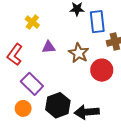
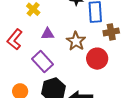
purple rectangle: (32, 84) -> (42, 62), moved

